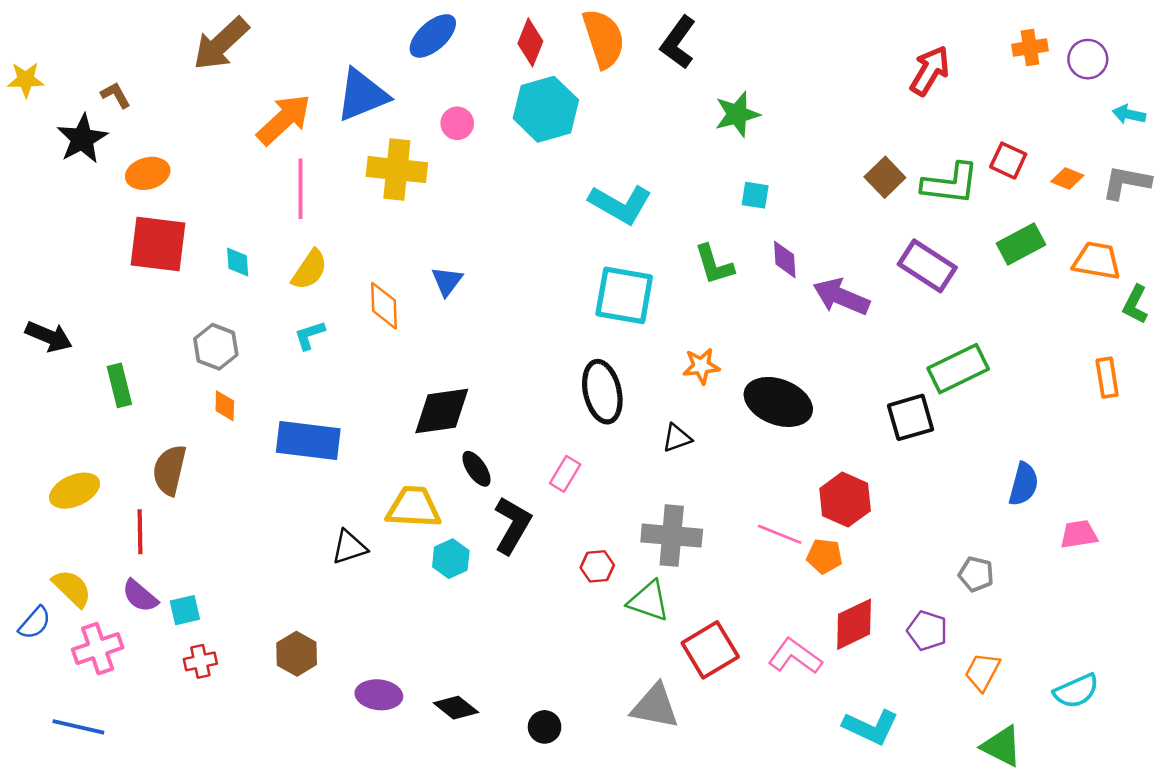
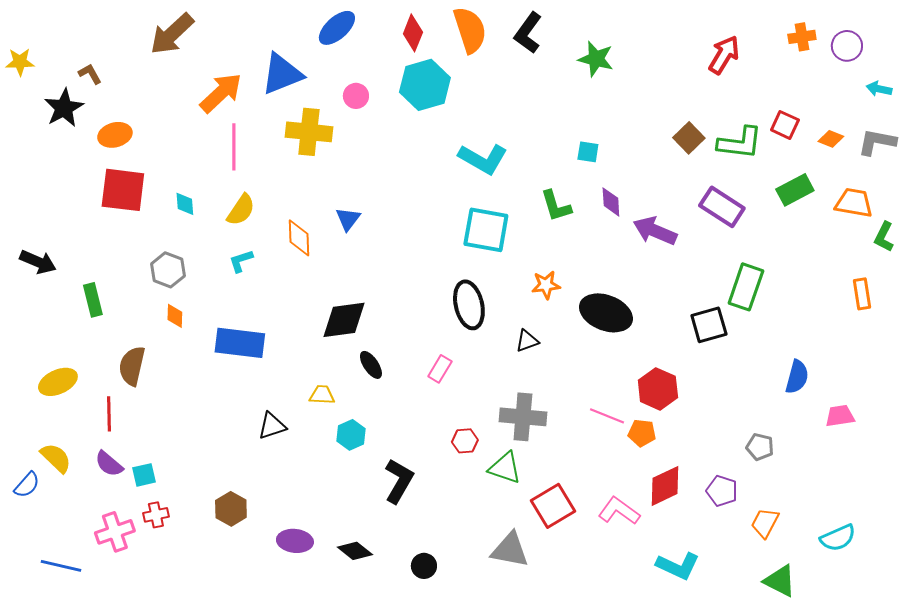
green star: (737, 114) -> (596, 59), moved, turned 30
green rectangle: (958, 369) -> (746, 287), turned -45
yellow trapezoid: (414, 507) -> (322, 395), size x0.6
black L-shape: (512, 525) -> (399, 481), moved
pink cross: (98, 649) -> (115, 532), moved

